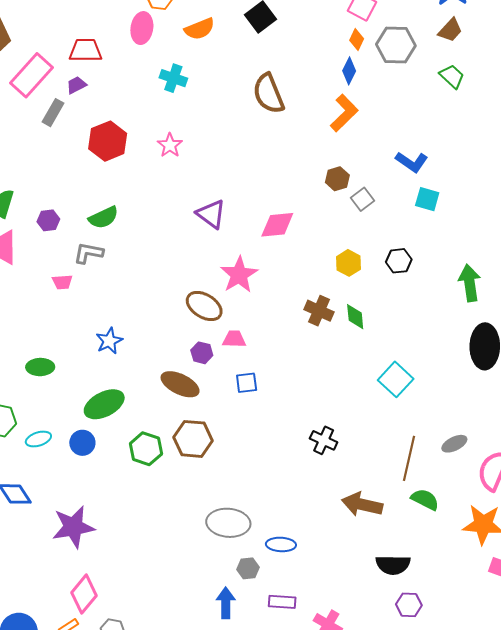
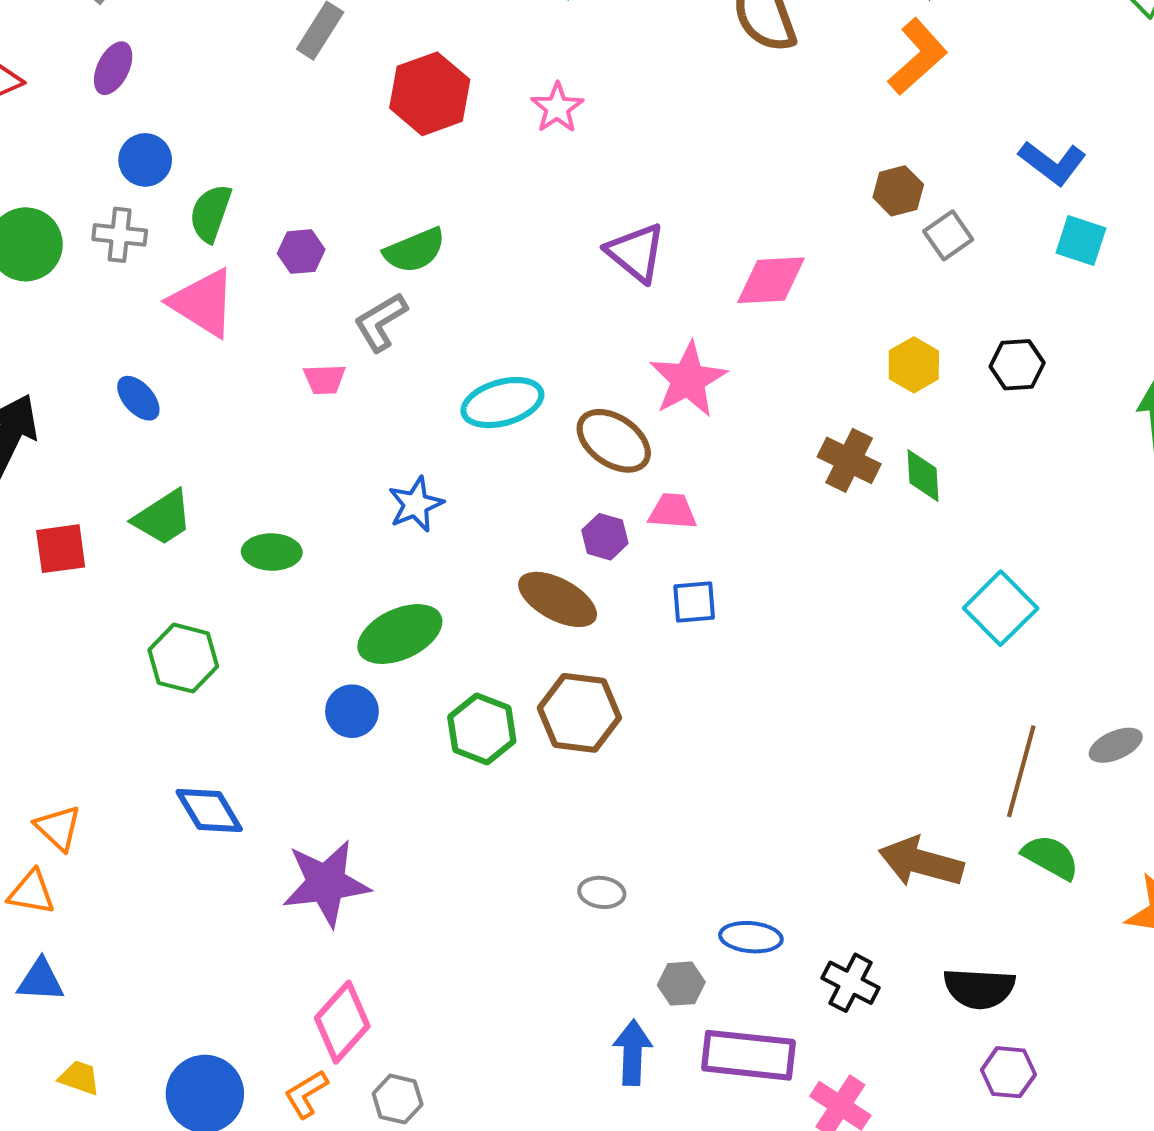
gray L-shape: (88, 253) -> (381, 322), turned -44
cyan ellipse: (38, 439) -> (502, 403), moved, size x1.5
black cross: (324, 440) -> (851, 983), moved
gray ellipse: (228, 523) -> (602, 892), moved, size x0.5
purple rectangle: (282, 602) -> (748, 1055), size x1.6

